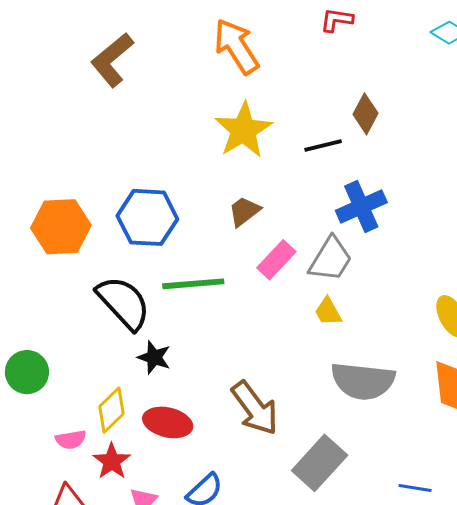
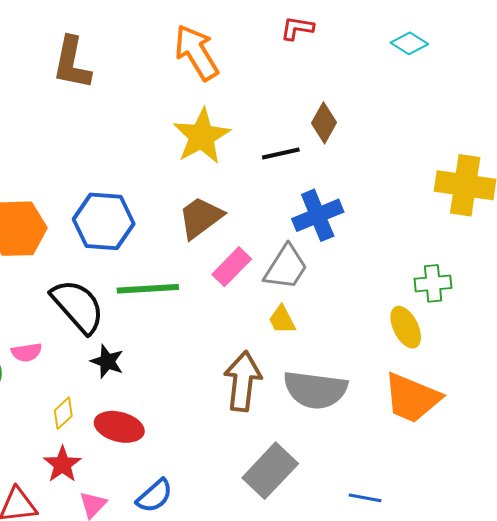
brown L-shape: (112, 60) -> (72, 63), turned -40
brown trapezoid: (244, 211) -> (201, 217), size x1.4
brown arrow: (255, 408) -> (243, 381), moved, turned -138
yellow diamond: (111, 410) -> (63, 413), size x0.7
pink semicircle: (71, 440) -> (26, 352), moved

